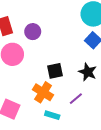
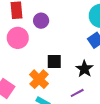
purple line: (76, 99) -> (77, 93), moved

